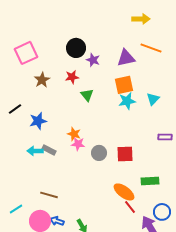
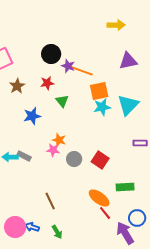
orange line: (151, 48) -> (82, 71), moved
purple triangle: (126, 58) -> (128, 61), moved
cyan triangle: (153, 99) -> (128, 105), size x1.6
blue star: (38, 121) -> (32, 116), moved
orange star: (74, 134) -> (59, 140), moved
red square: (125, 154) -> (100, 160), turned 36
brown line: (49, 195) -> (50, 201), moved, turned 48

